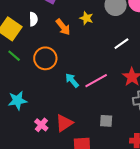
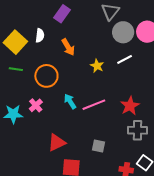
yellow star: (86, 18) -> (97, 66), moved
white line: (121, 44) -> (125, 59), moved
green line: (14, 56) -> (16, 69), turned -40
pink cross: (41, 125) -> (36, 105), moved

